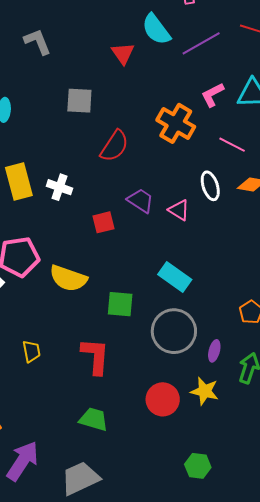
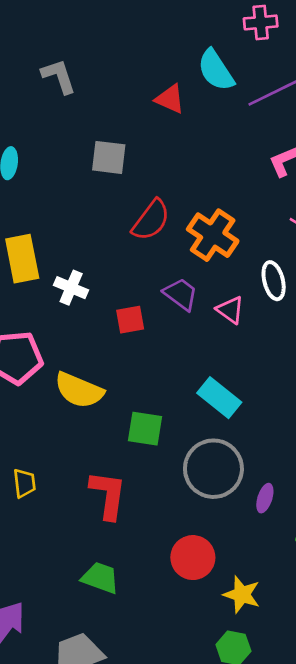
red triangle: (123, 53) -> (170, 99), turned -35
orange cross: (176, 123) -> (213, 235), moved
white cross: (59, 187) -> (71, 288), moved
yellow star: (205, 391) -> (242, 595), moved

